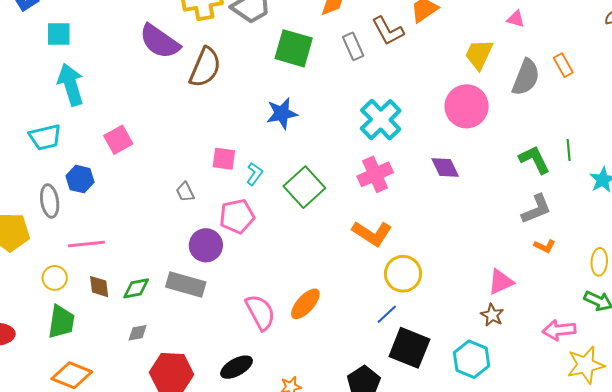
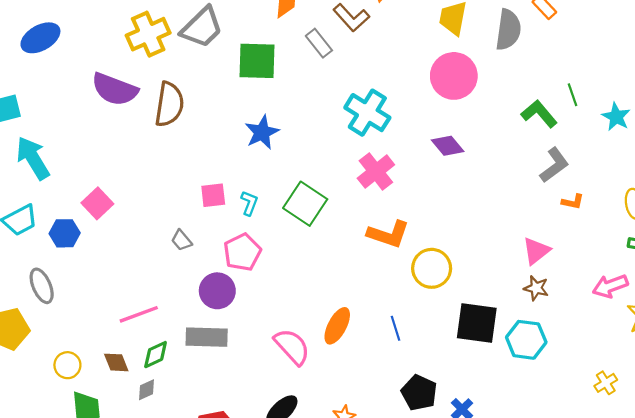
blue hexagon: (80, 179) -> (65, 233), moved
pink line: (86, 244) -> (139, 314), moved
blue line: (387, 314) -> (396, 328), moved, turned -50
gray diamond: (138, 333) -> (146, 390), moved
black square: (409, 348) -> (477, 323), moved

